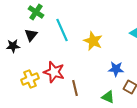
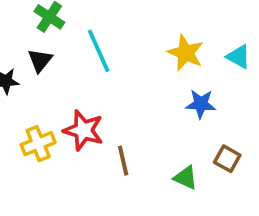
yellow star: (93, 41) -> (186, 53), moved
blue star: (116, 69) -> (201, 104), moved

